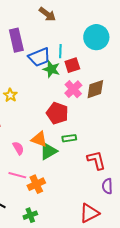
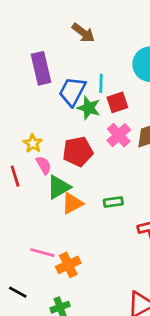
blue trapezoid: (39, 57) -> (72, 91), turned 140
red pentagon: (57, 113) -> (78, 152), moved, turned -30
orange triangle: (39, 139) -> (72, 203), turned -48
pink semicircle: (18, 148) -> (44, 165), moved
green triangle: (48, 151) -> (59, 187), moved

